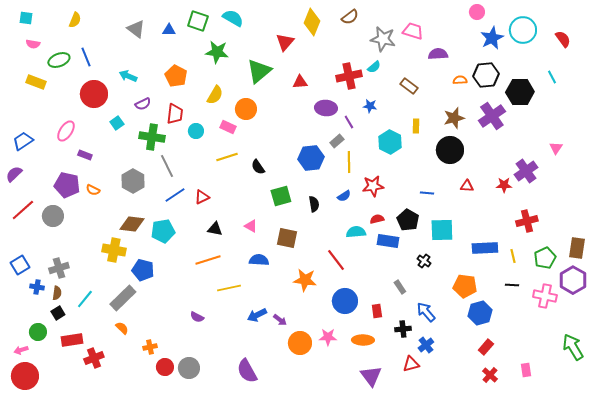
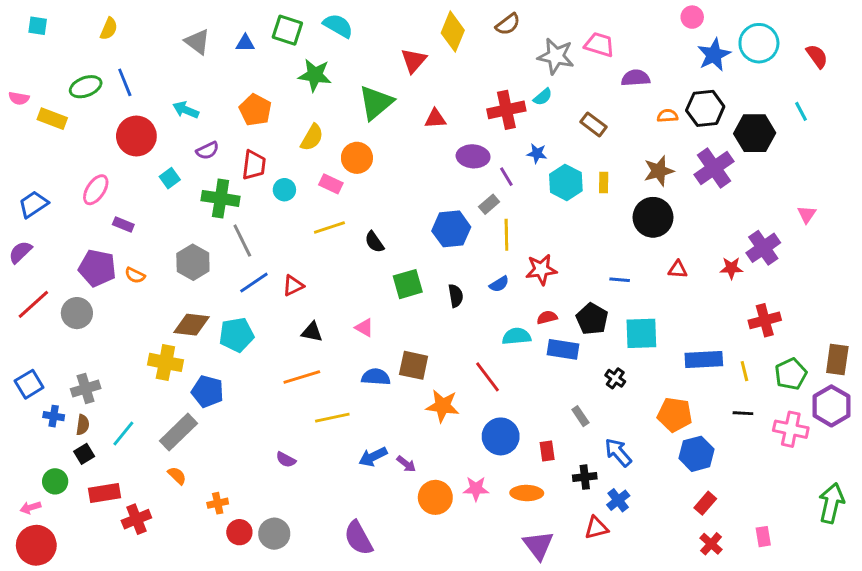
pink semicircle: (33, 44) -> (19, 98), moved
cyan hexagon: (390, 142) -> (566, 182), moved
brown square: (287, 238) -> (414, 365), moved
green arrow: (573, 347) -> (831, 503), turned 44

